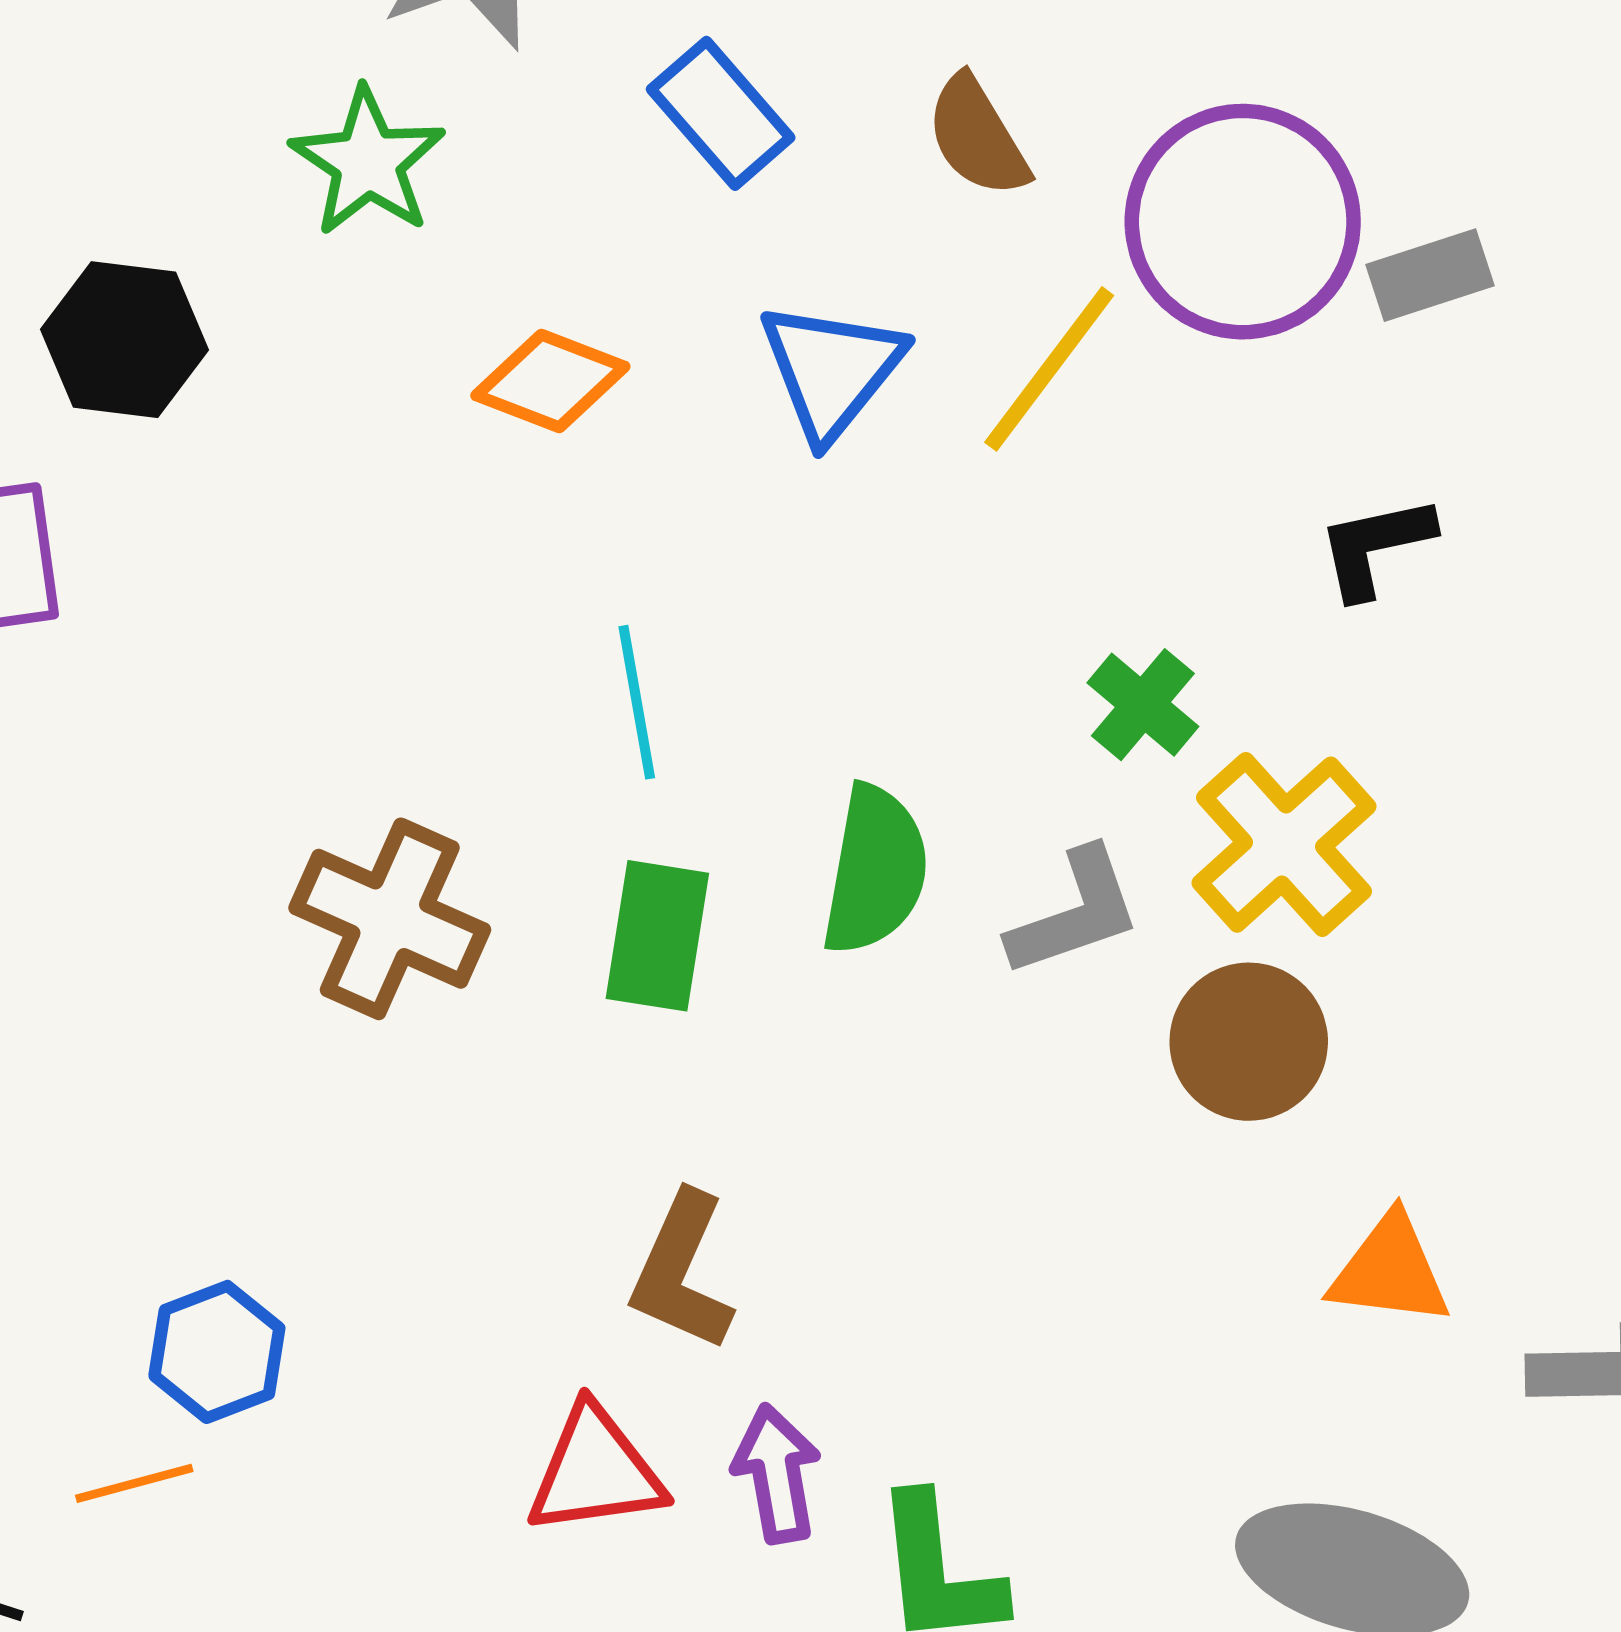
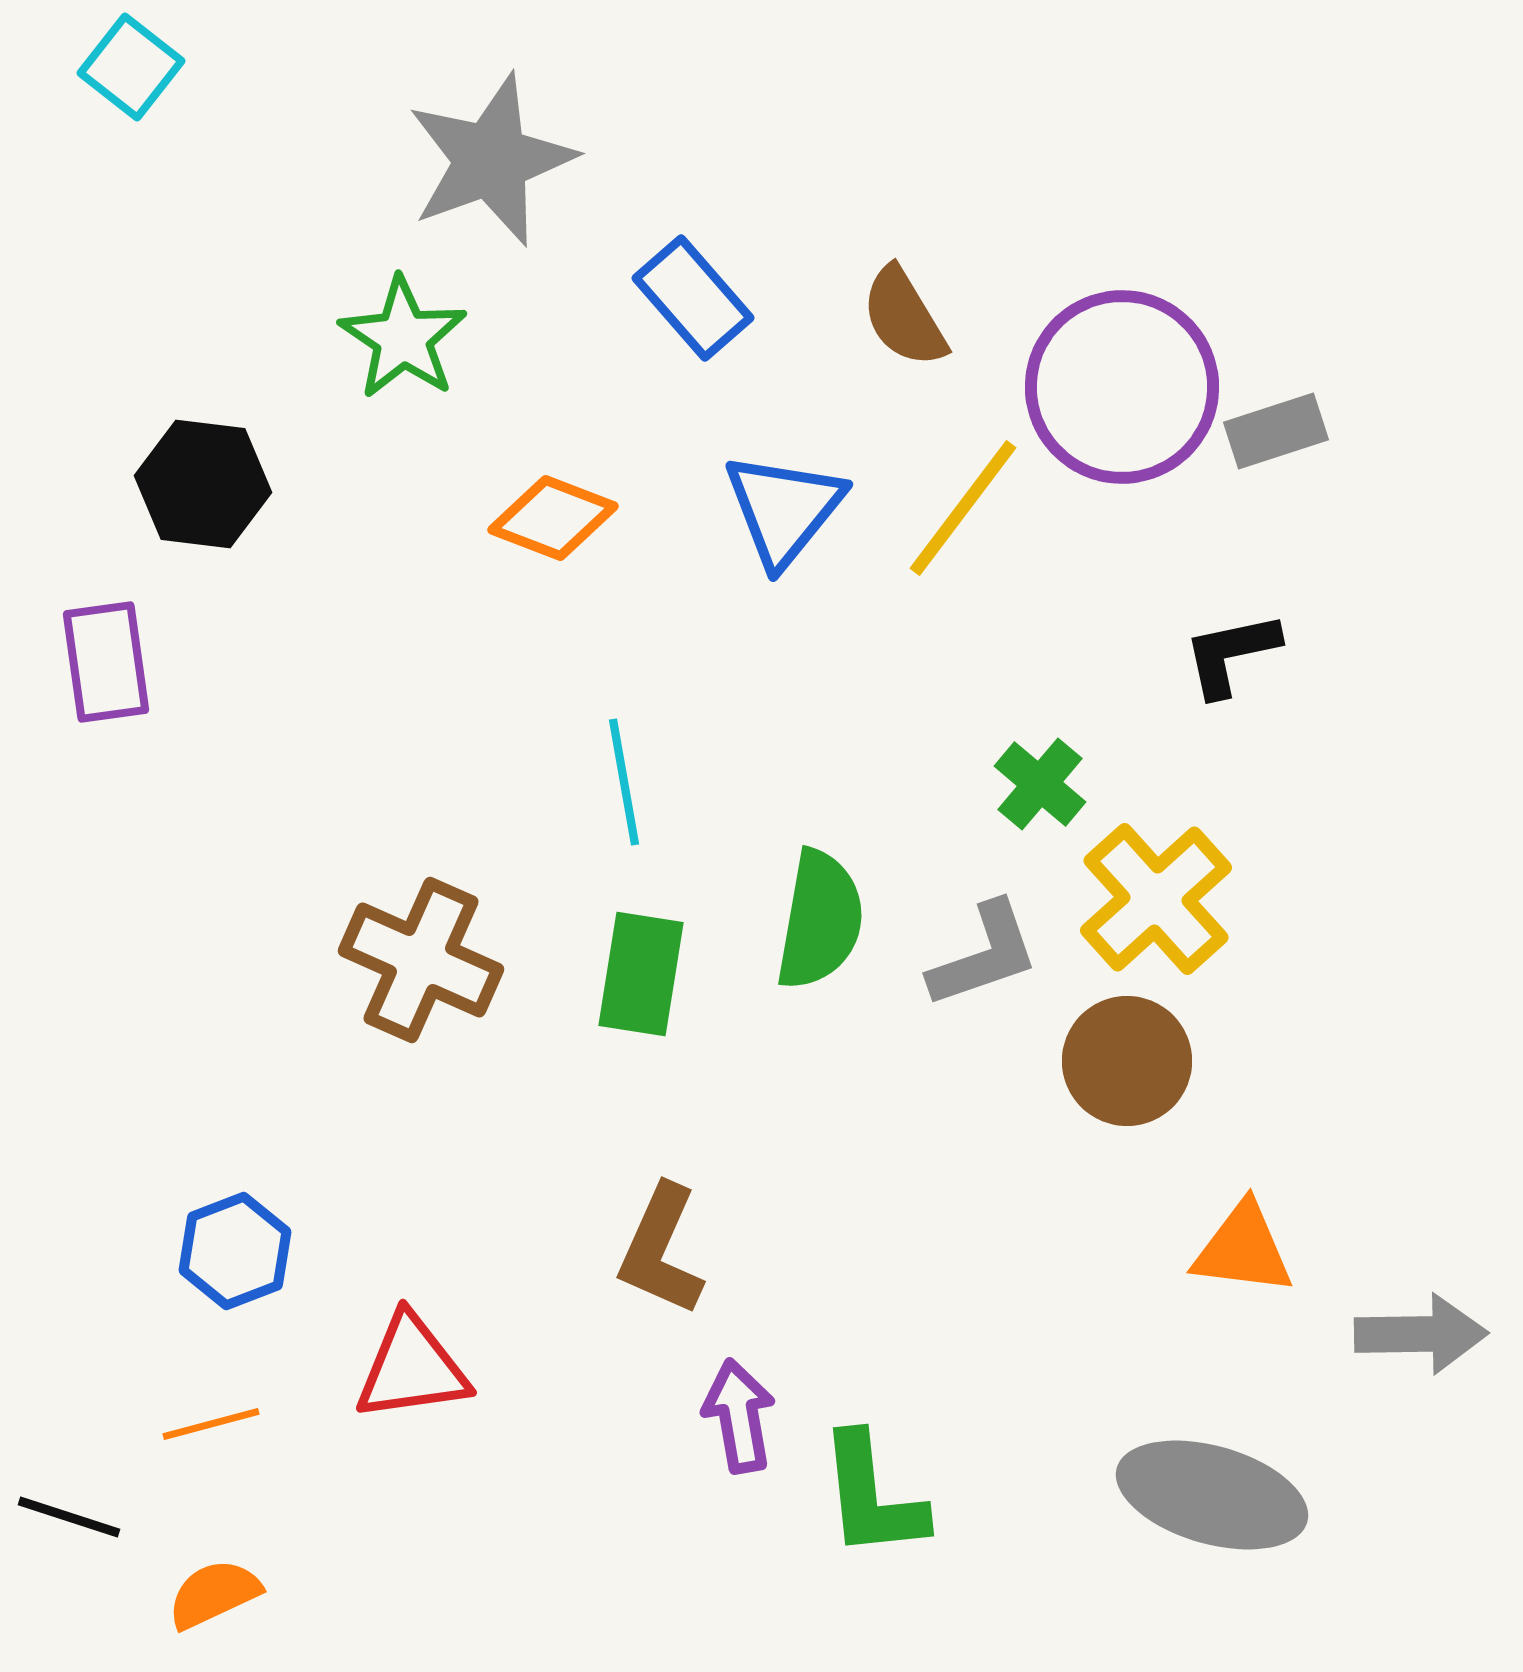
blue hexagon: (217, 1352) -> (235, 1251), moved
red triangle: (595, 1471) -> (412, 1368), moved

